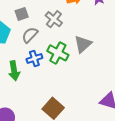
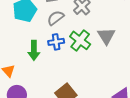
gray triangle: (83, 44) -> (106, 36), turned -30

